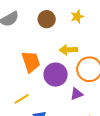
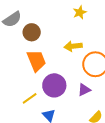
brown circle: (47, 19) -> (32, 32), moved
purple circle: (56, 75) -> (54, 85), moved

